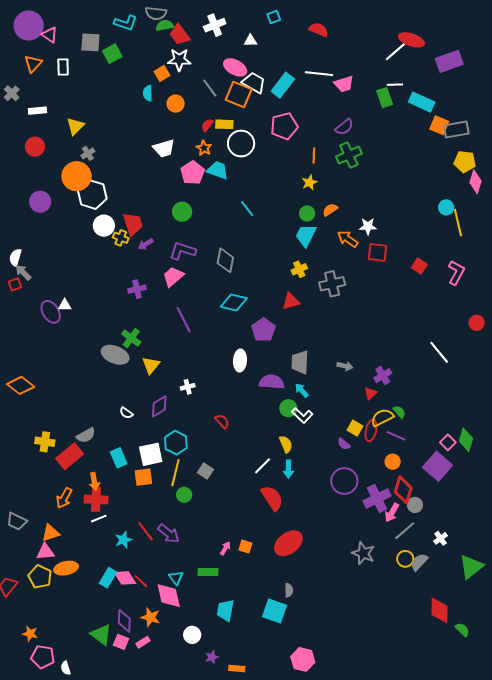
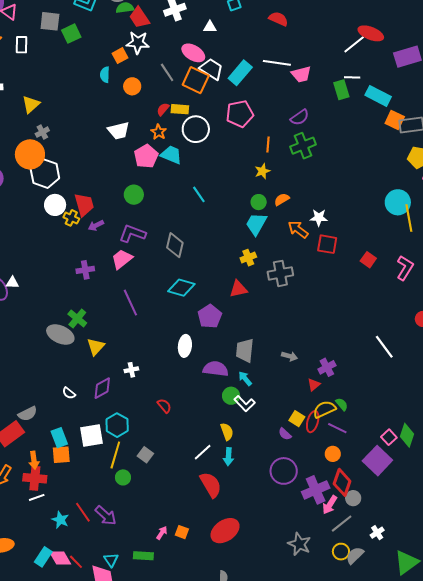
cyan circle: (446, 207) -> (398, 202), size x1.6
orange square: (143, 477) -> (61, 455), moved
cyan star: (123, 540) -> (60, 520), turned -30

